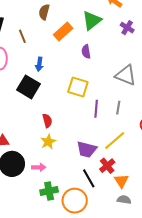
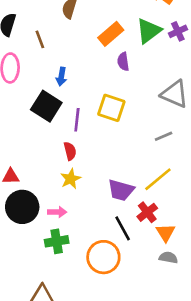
green triangle: (92, 20) -> (149, 31), moved
purple cross: (127, 28) -> (178, 31), turned 32
orange rectangle: (63, 32) -> (111, 34), moved
gray line: (118, 108) -> (164, 136), turned 56
purple line: (96, 109) -> (77, 120), moved
green cross: (49, 191) -> (57, 241), moved

